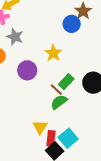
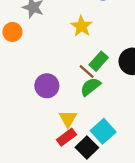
purple circle: (27, 70) -> (47, 86), moved
red rectangle: (51, 138) -> (66, 137), moved, turned 49

